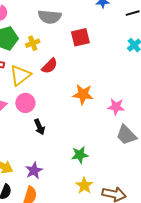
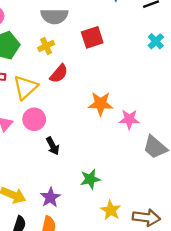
yellow cross: (33, 43) -> (46, 46), moved
pink star: (116, 107) -> (129, 119), moved
green star: (80, 155) -> (90, 179), moved

